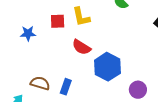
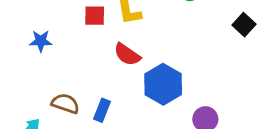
blue star: (28, 33) -> (41, 41), moved

